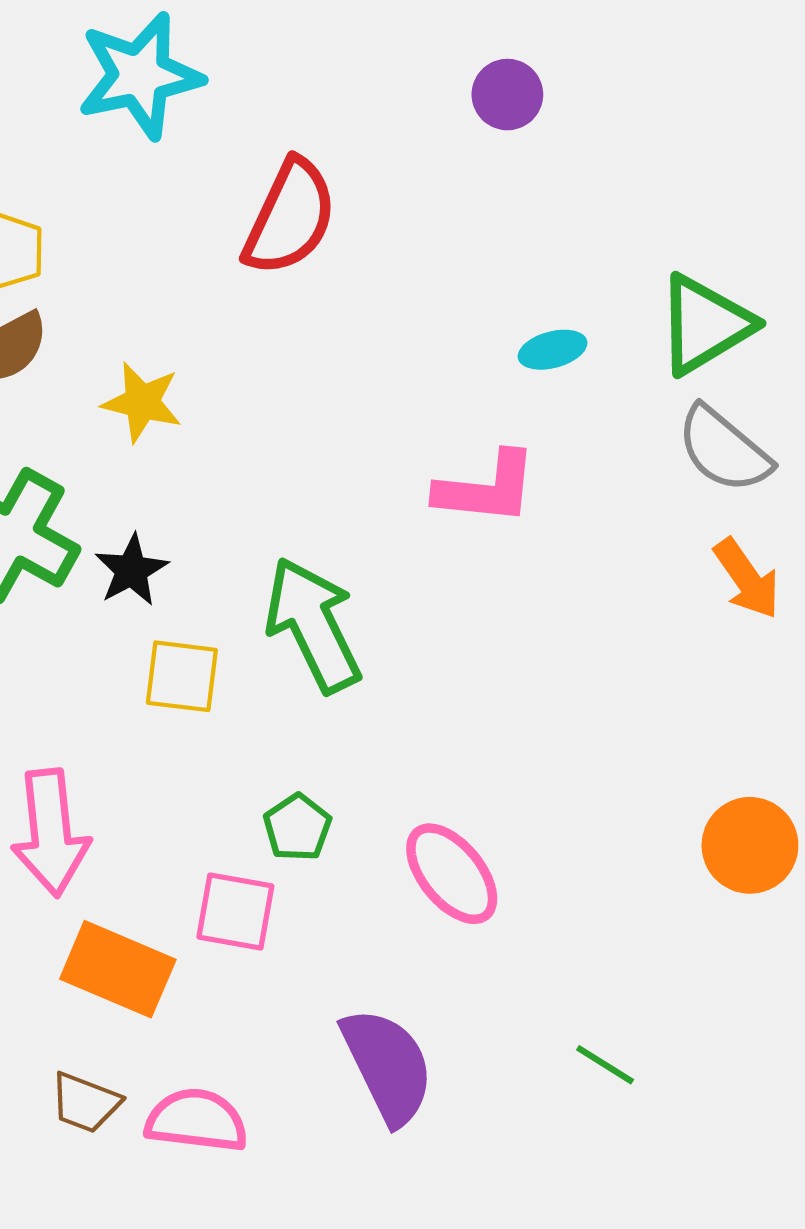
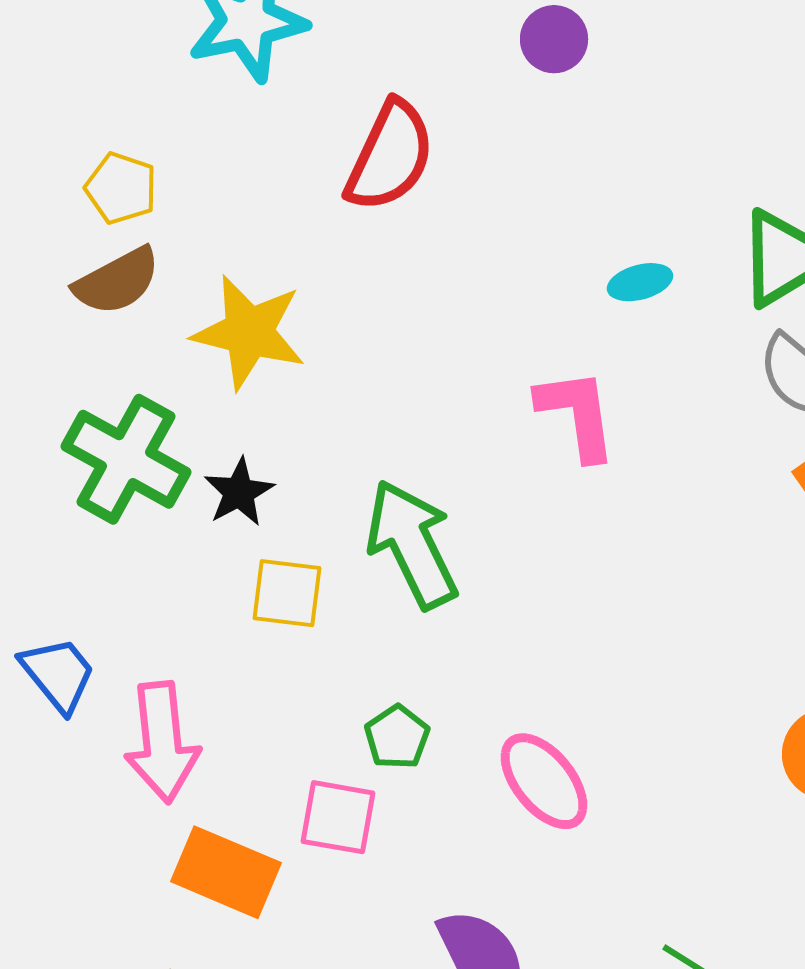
purple circle: (507, 95) -> (554, 39), moved
yellow star: (142, 402) -> (249, 332), size x1.5
pink L-shape: (486, 488) -> (577, 414), turned -104

